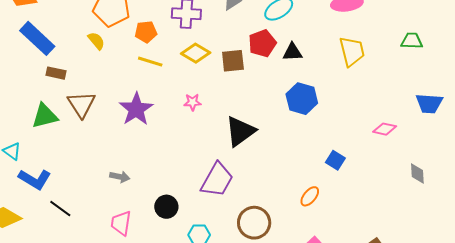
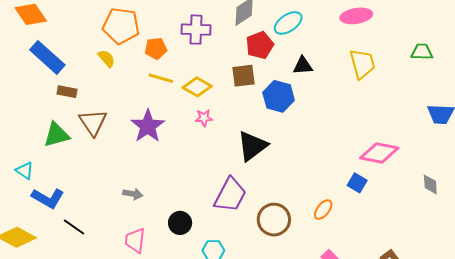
red pentagon: (262, 43) -> (260, 45), moved
yellow diamond: (196, 53) -> (197, 87), moved
blue hexagon: (302, 99) -> (279, 96), moved
pink diamond: (385, 129) -> (379, 153), moved, size x1.6
blue square: (335, 160) -> (357, 183), moved
brown circle: (254, 223) -> (274, 220), moved

